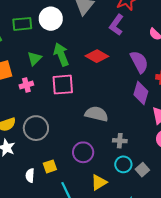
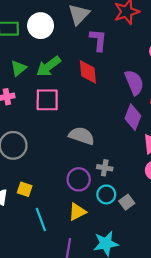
purple L-shape: (116, 25) -> (98, 40), moved, turned 145
green arrow: (61, 54) -> (49, 66), turned -110
red diamond: (97, 56) -> (88, 72), turned 50
purple circle: (83, 152) -> (79, 179), moved
yellow square: (50, 166) -> (25, 189), turned 32

